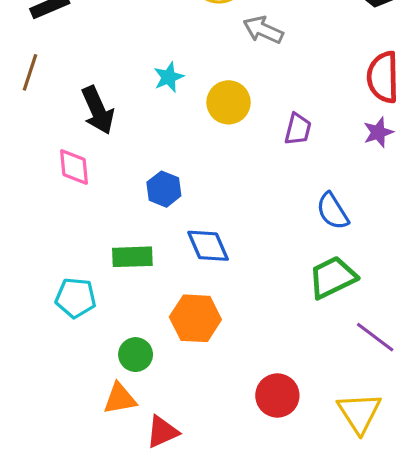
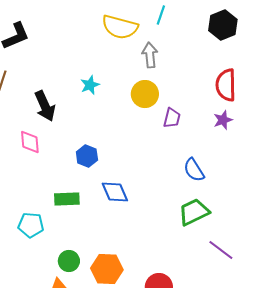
gray arrow: (263, 30) -> (150, 55), turned 60
yellow circle: (229, 102) -> (145, 94), moved
orange hexagon: (195, 318) -> (107, 269), moved

